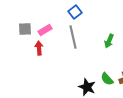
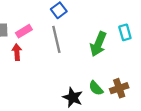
green arrow: (109, 41) -> (98, 44), size x1.5

